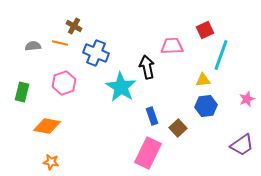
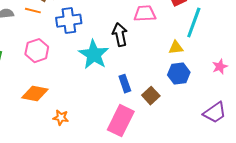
blue cross: (96, 53) -> (69, 21), turned -30
orange diamond: (47, 126) -> (35, 94), moved
orange star: (51, 162) -> (61, 118), moved

